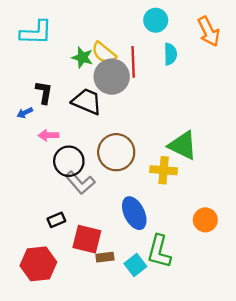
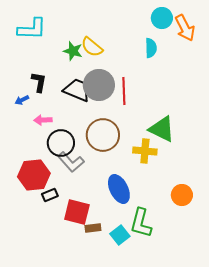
cyan circle: (156, 20) -> (162, 18), moved
red line: (133, 62) -> (124, 91), moved
gray circle: (112, 77) -> (99, 85), moved
red hexagon: (38, 264) -> (34, 175), moved

